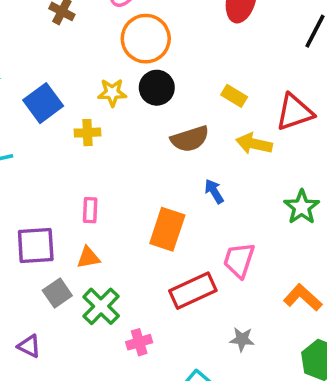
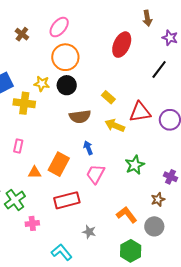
yellow cross: (87, 133) -> (24, 103), size x1.5
orange triangle: (88, 257) -> (35, 172), moved
pink trapezoid: (239, 260) -> (96, 174), moved

